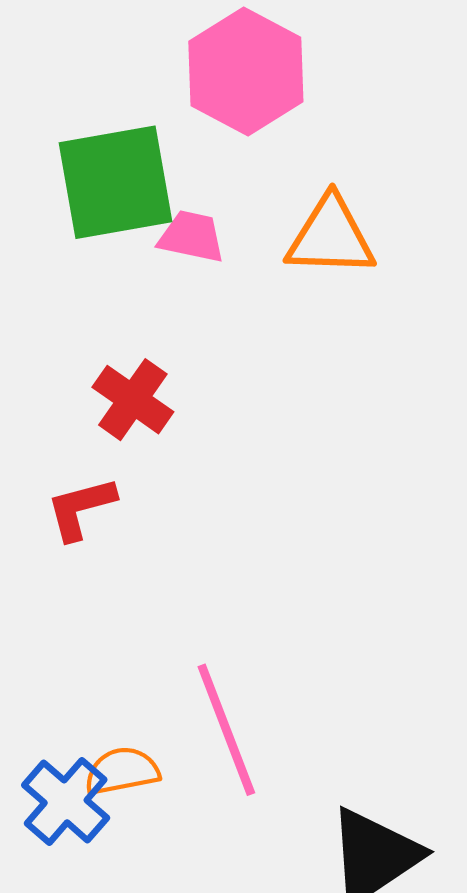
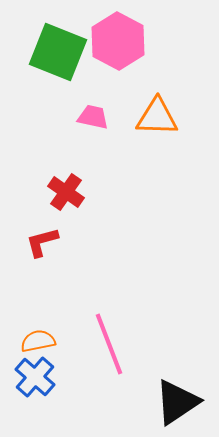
green square: (116, 182) -> (58, 52), moved, turned 32
orange semicircle: (122, 771) -> (38, 341), moved

